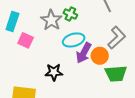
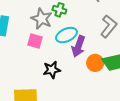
pink square: (26, 40) -> (35, 41), moved
orange circle: (100, 56) -> (95, 63), moved

